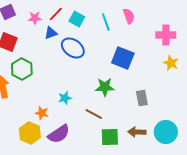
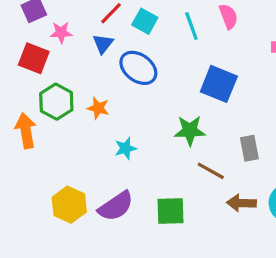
pink star: (35, 18) -> (61, 32), moved
blue triangle: (51, 33) -> (103, 44), turned -32
orange star: (42, 113) -> (98, 108), moved
brown line: (94, 114) -> (211, 171), moved
green square: (110, 137) -> (171, 211), moved

